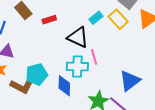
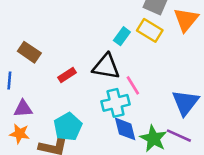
red rectangle: (49, 20) -> (67, 75), moved
blue diamond: (64, 86) -> (125, 129), moved

